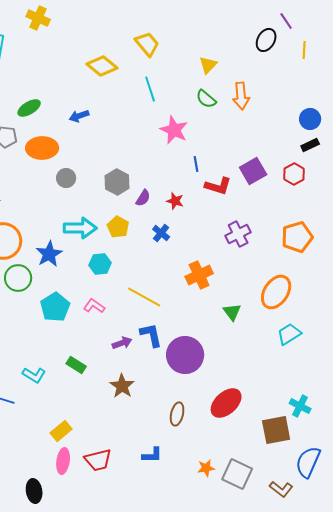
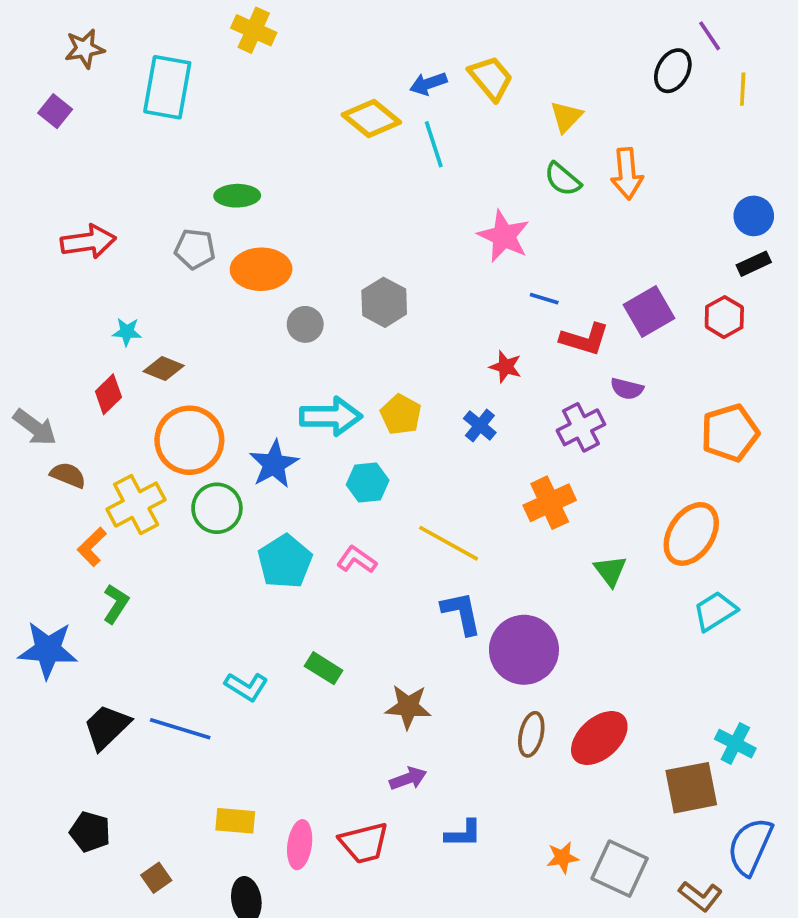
yellow trapezoid: (147, 44) -> (491, 78), moved
cyan line: (150, 89) -> (434, 144), moved
green ellipse: (29, 108) -> (237, 196), turned 30
blue arrow: (79, 116) -> (428, 84), moved
blue line: (196, 164) -> (544, 299), turned -63
gray hexagon: (117, 182) -> (384, 302), moved
purple semicircle: (143, 198) -> (627, 389), moved, turned 72
purple cross: (238, 234) -> (581, 427), moved
purple arrow: (122, 343) -> (408, 778), moved
brown star: (122, 386) -> (408, 707), turned -30
brown ellipse: (177, 414) -> (531, 734), moved
yellow rectangle: (61, 431) -> (235, 821), moved, turned 45

